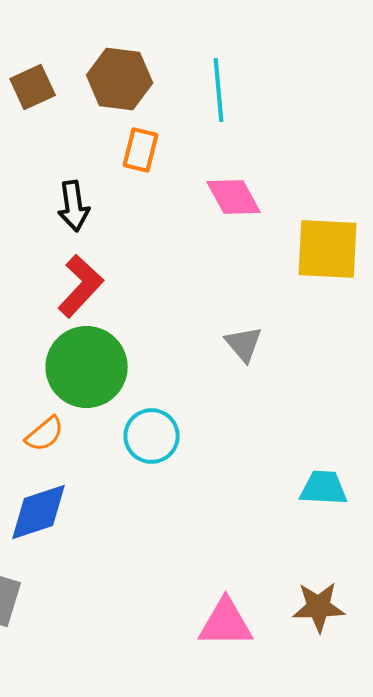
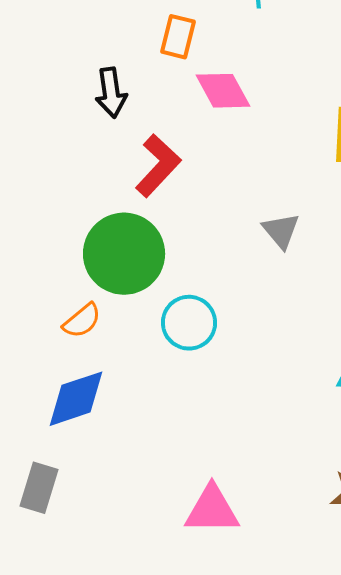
pink diamond: (234, 197) -> (223, 91), moved
red L-shape: (81, 286) -> (158, 166), moved
pink triangle: (226, 623) -> (212, 510), moved

